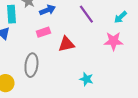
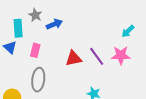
purple line: (86, 14) -> (97, 56), moved
pink rectangle: (43, 32) -> (35, 50), moved, turned -56

